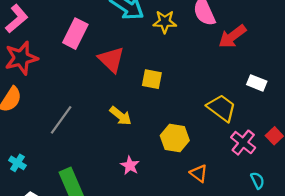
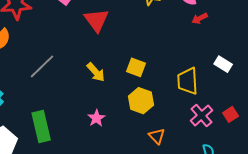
red arrow: (232, 36) -> (200, 18), moved, size x0.6
yellow square: (152, 79) -> (136, 67), moved
yellow trapezoid: (222, 108) -> (188, 81), turned -140

